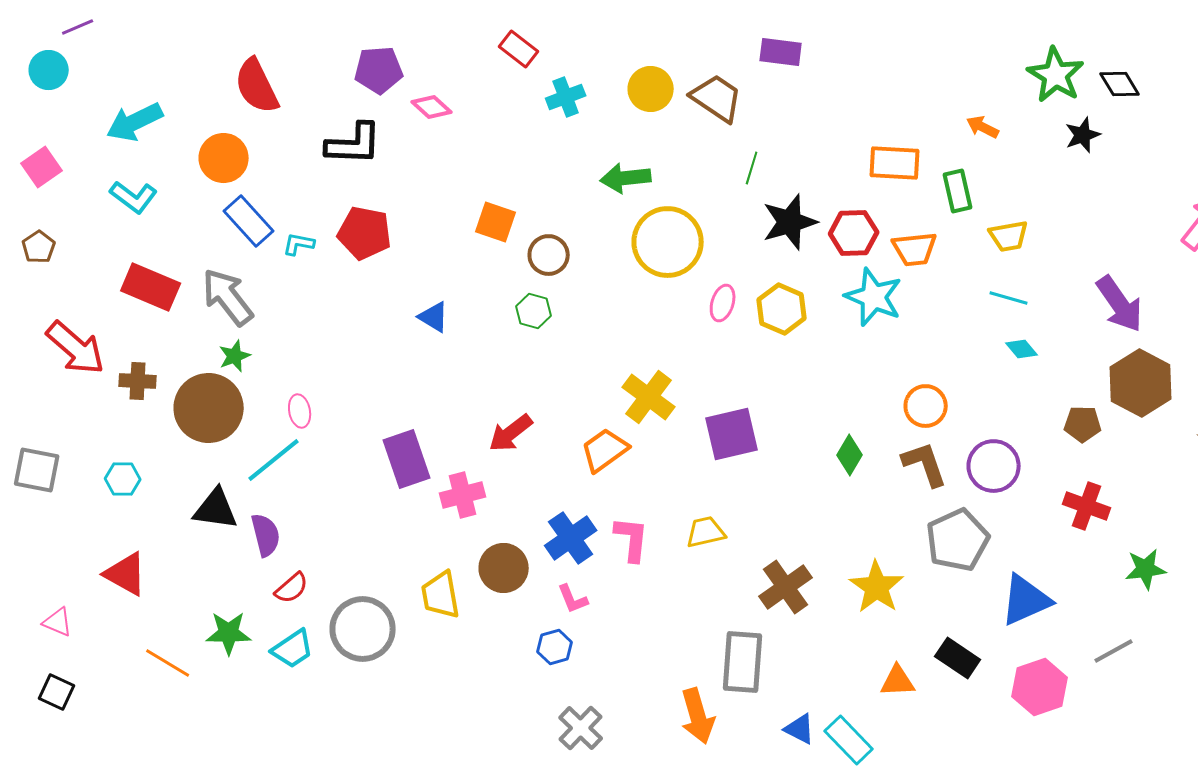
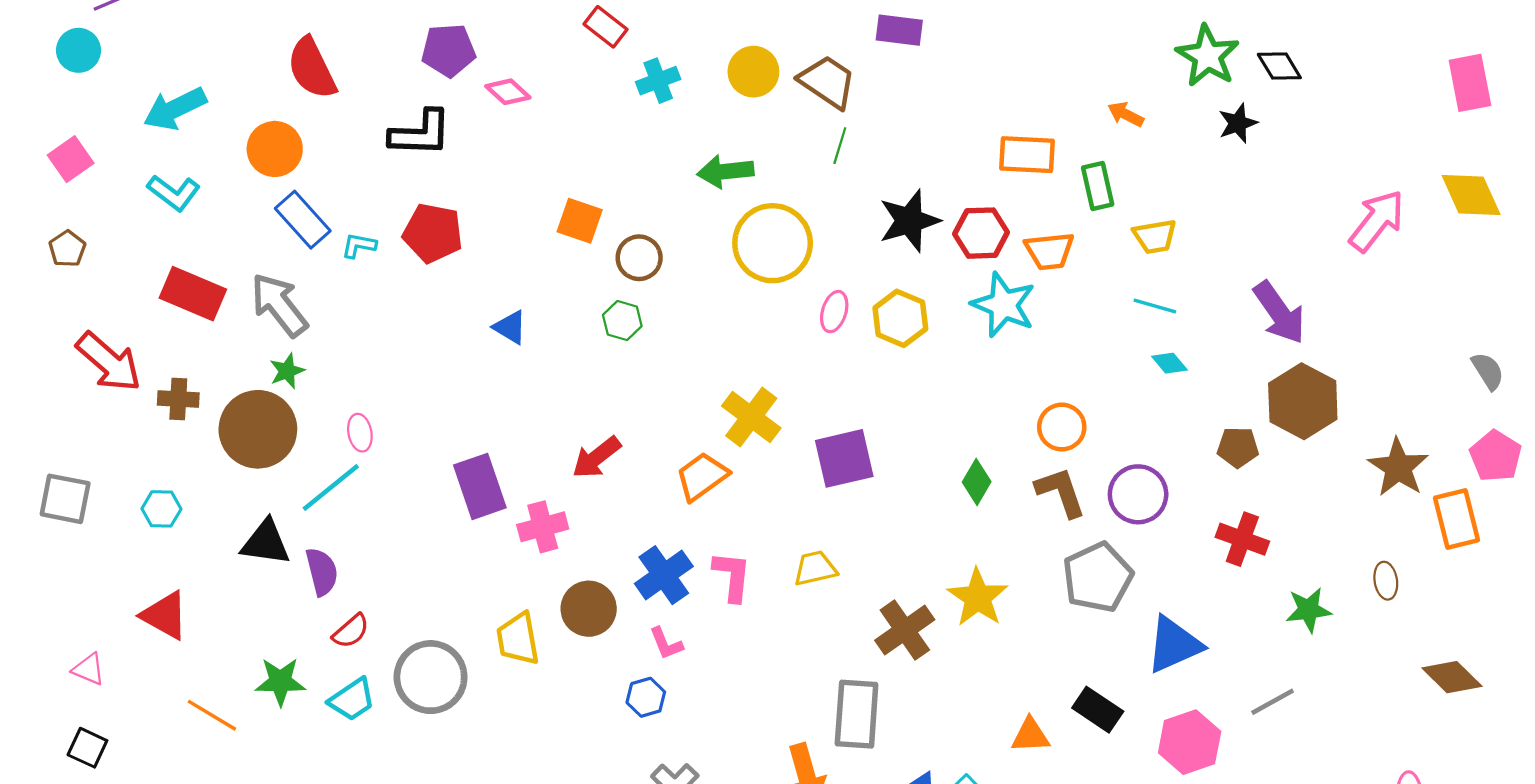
green line: (752, 168) -> (840, 146), moved
yellow star: (877, 587) -> (978, 597), moved

